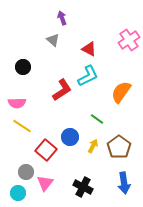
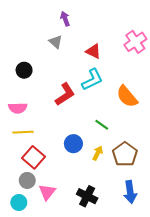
orange semicircle: (121, 92) -> (127, 96), turned -75
yellow line: (22, 126) -> (23, 132), turned -36
red square: (46, 150) -> (34, 157), moved

